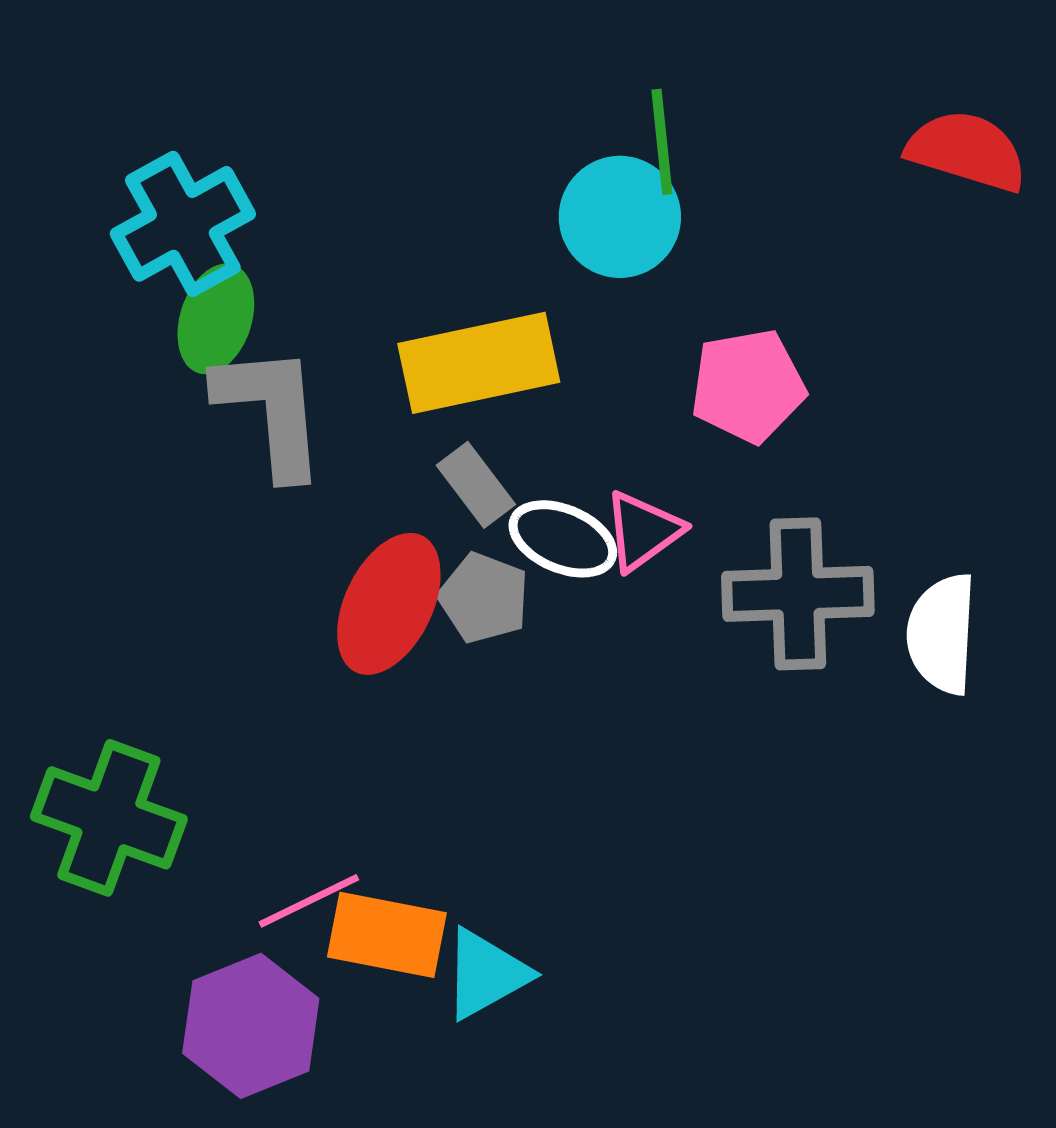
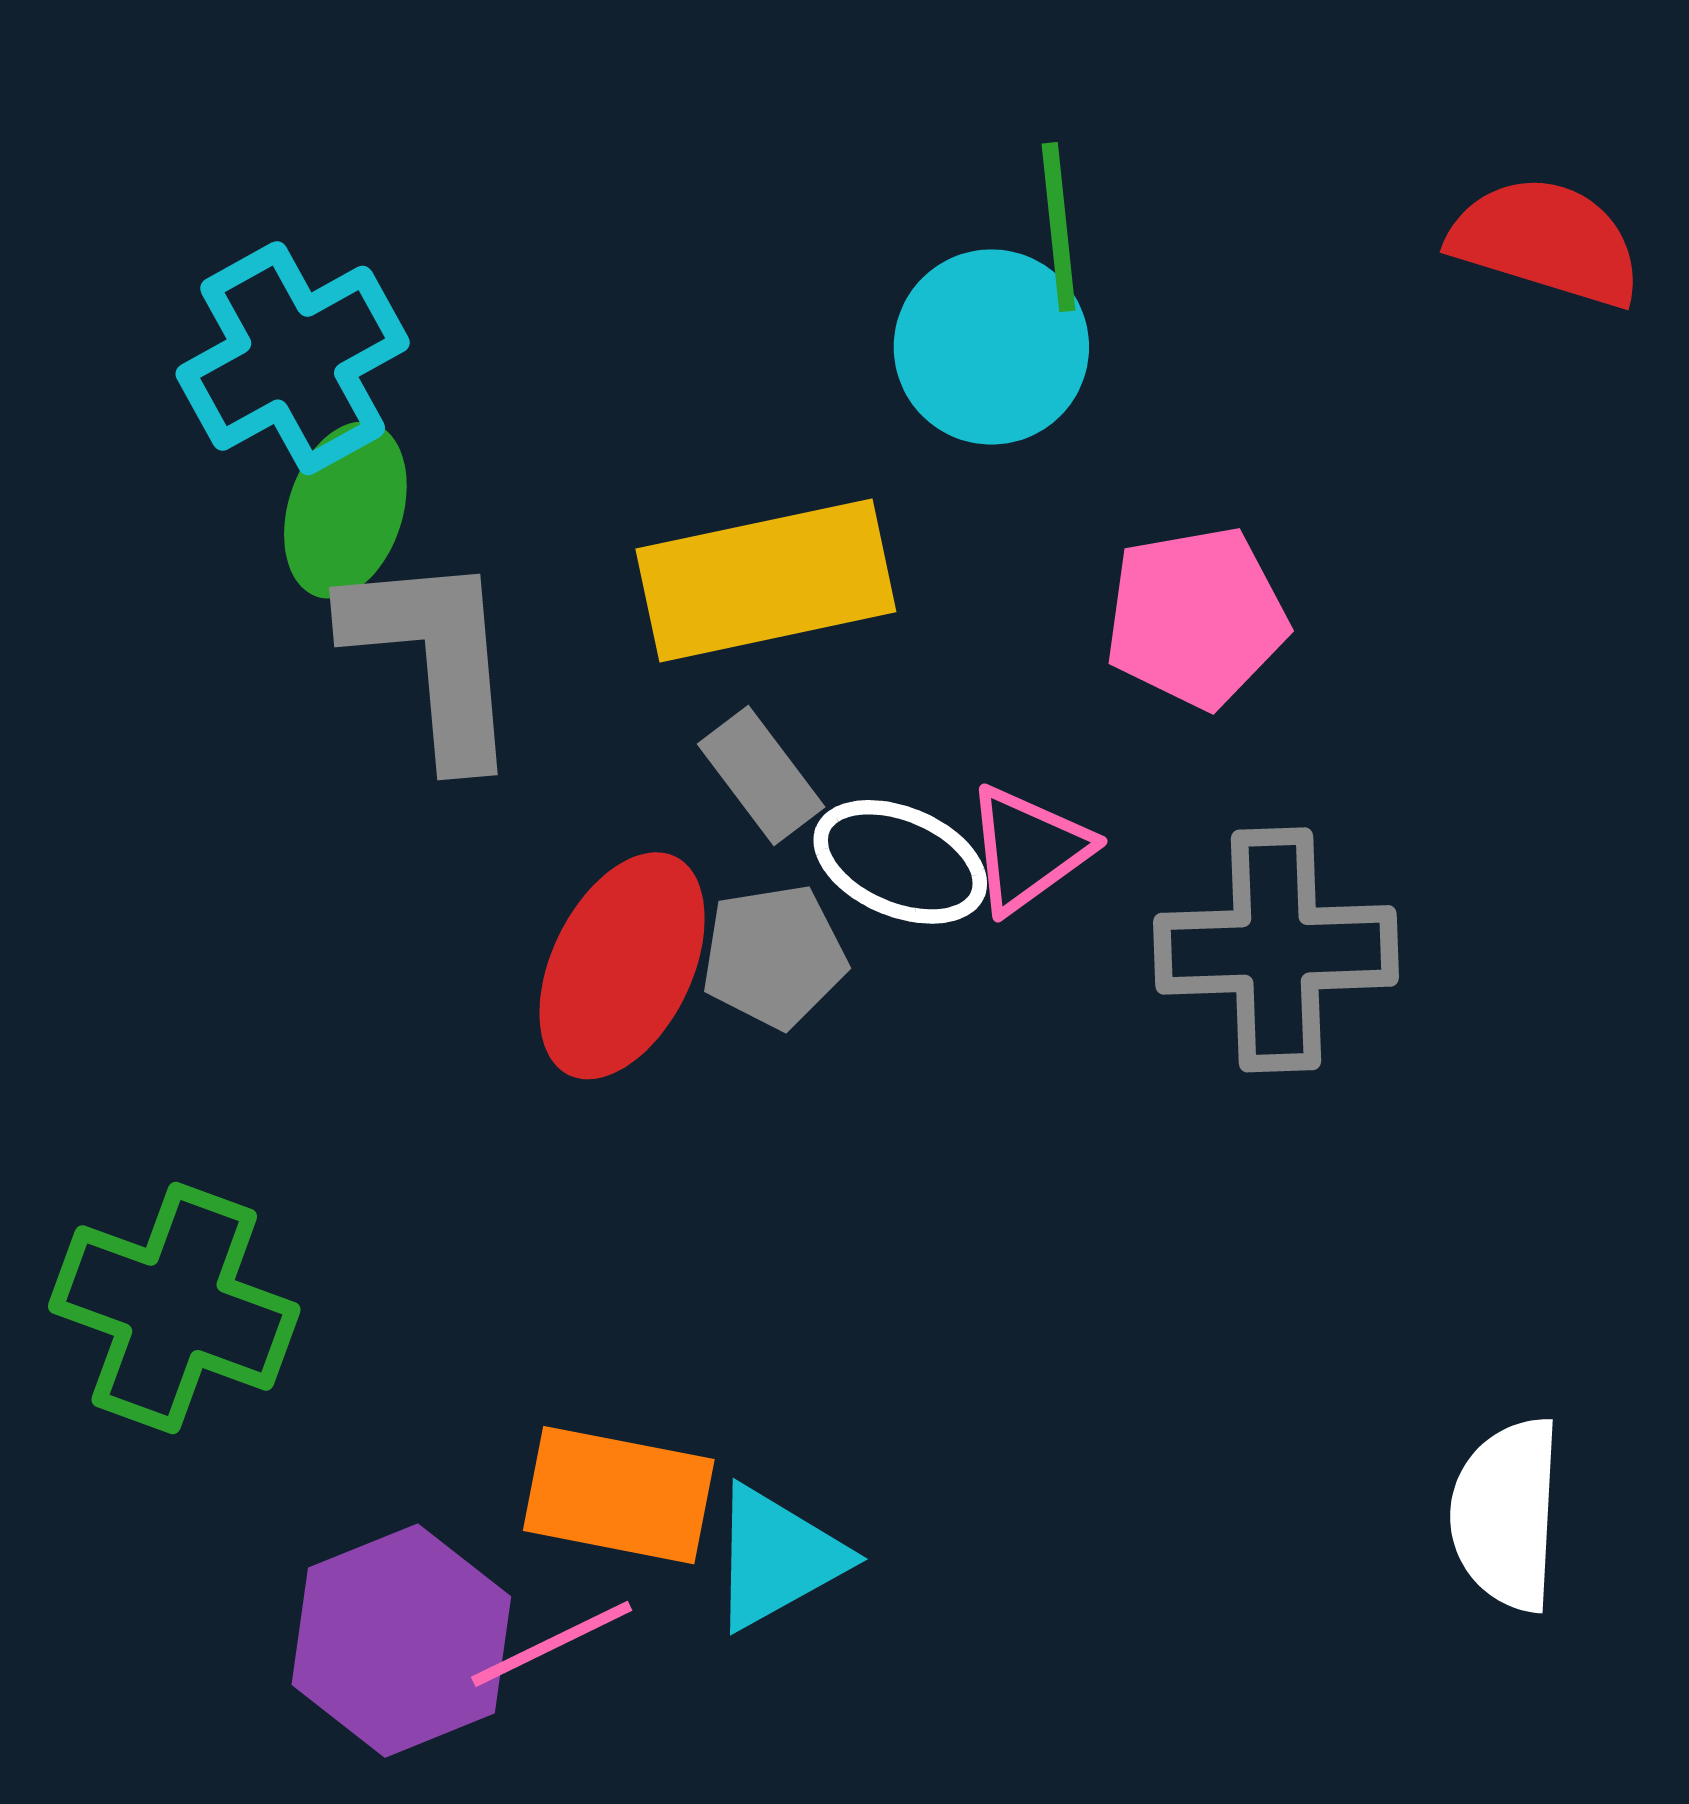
gray pentagon: (484, 598) -> (774, 956), turned -30
white semicircle: (942, 634) -> (1506, 1514), moved
pink line: (309, 901) -> (552, 1644), moved

